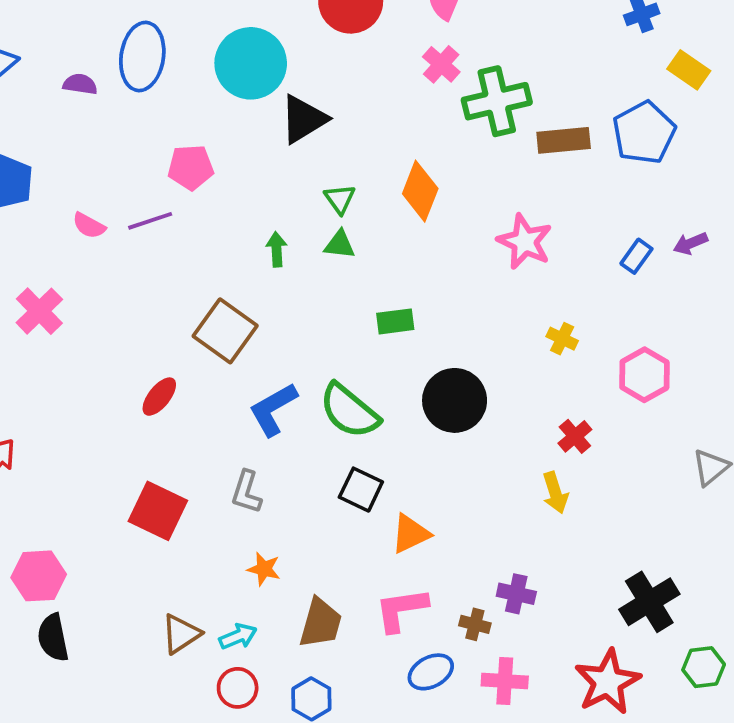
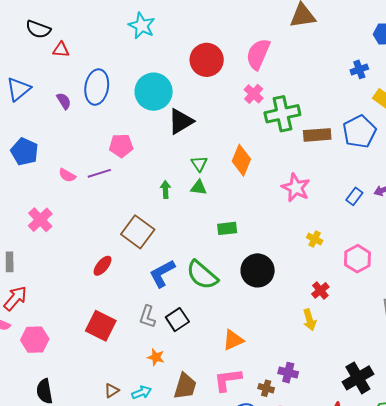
purple semicircle: (80, 84) -> (64, 101), turned 48
black square: (361, 490) -> (177, 320), moved, turned 30
pink hexagon: (39, 576) -> (35, 340), moved
brown triangle: (181, 634) -> (112, 391), size x0.7

